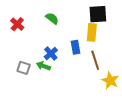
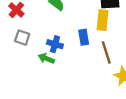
blue cross: (51, 54) -> (55, 44), turned -32
gray square: (24, 68) -> (22, 38), moved

